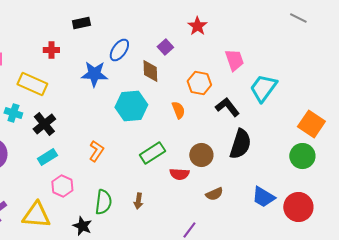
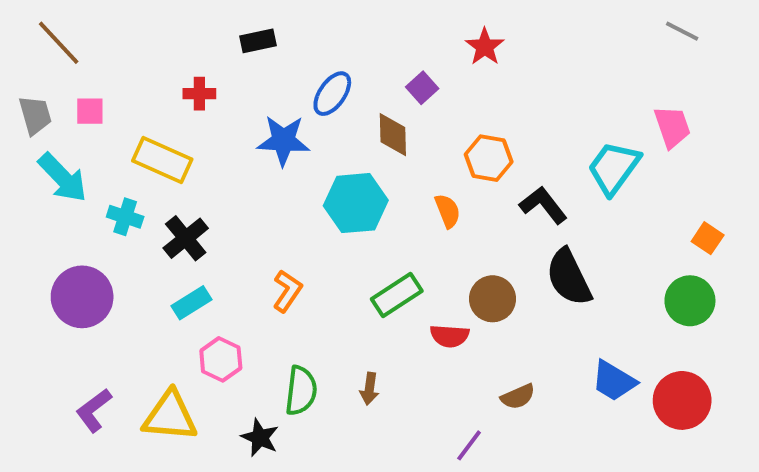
pink trapezoid: (234, 60) -> (672, 127), moved
orange square: (311, 124) -> (708, 238), size x0.6
black semicircle: (240, 144) -> (569, 277), turned 136
brown semicircle: (214, 194) -> (518, 397), moved

